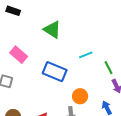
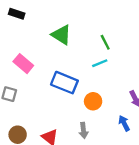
green line: (108, 68) -> (105, 42), moved
orange circle: (80, 96) -> (93, 101), moved

